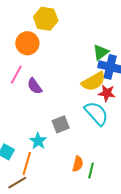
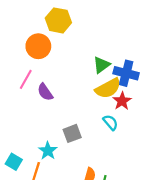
green triangle: (101, 52) -> (101, 65), moved
red star: (107, 93) -> (122, 101), turned 30
cyan semicircle: (96, 113) -> (110, 122), size x0.6

